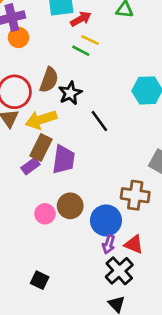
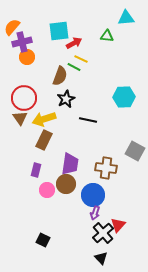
brown semicircle: (49, 80) -> (60, 76), moved
black line: (99, 121) -> (88, 120), turned -42
purple trapezoid: (64, 159) -> (70, 164), moved
purple rectangle: (30, 166) -> (36, 170), moved, turned -40
brown cross: (135, 195) -> (106, 168), moved
red triangle: (134, 244) -> (118, 225), moved, turned 49

